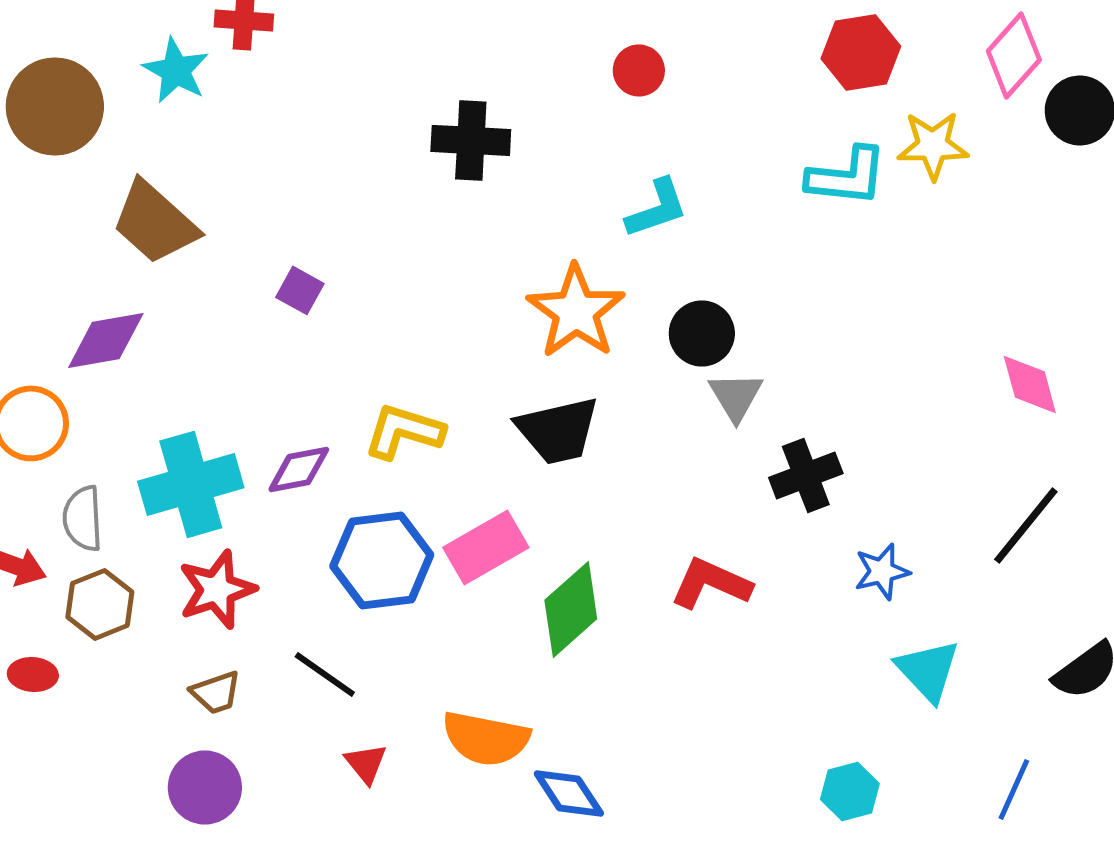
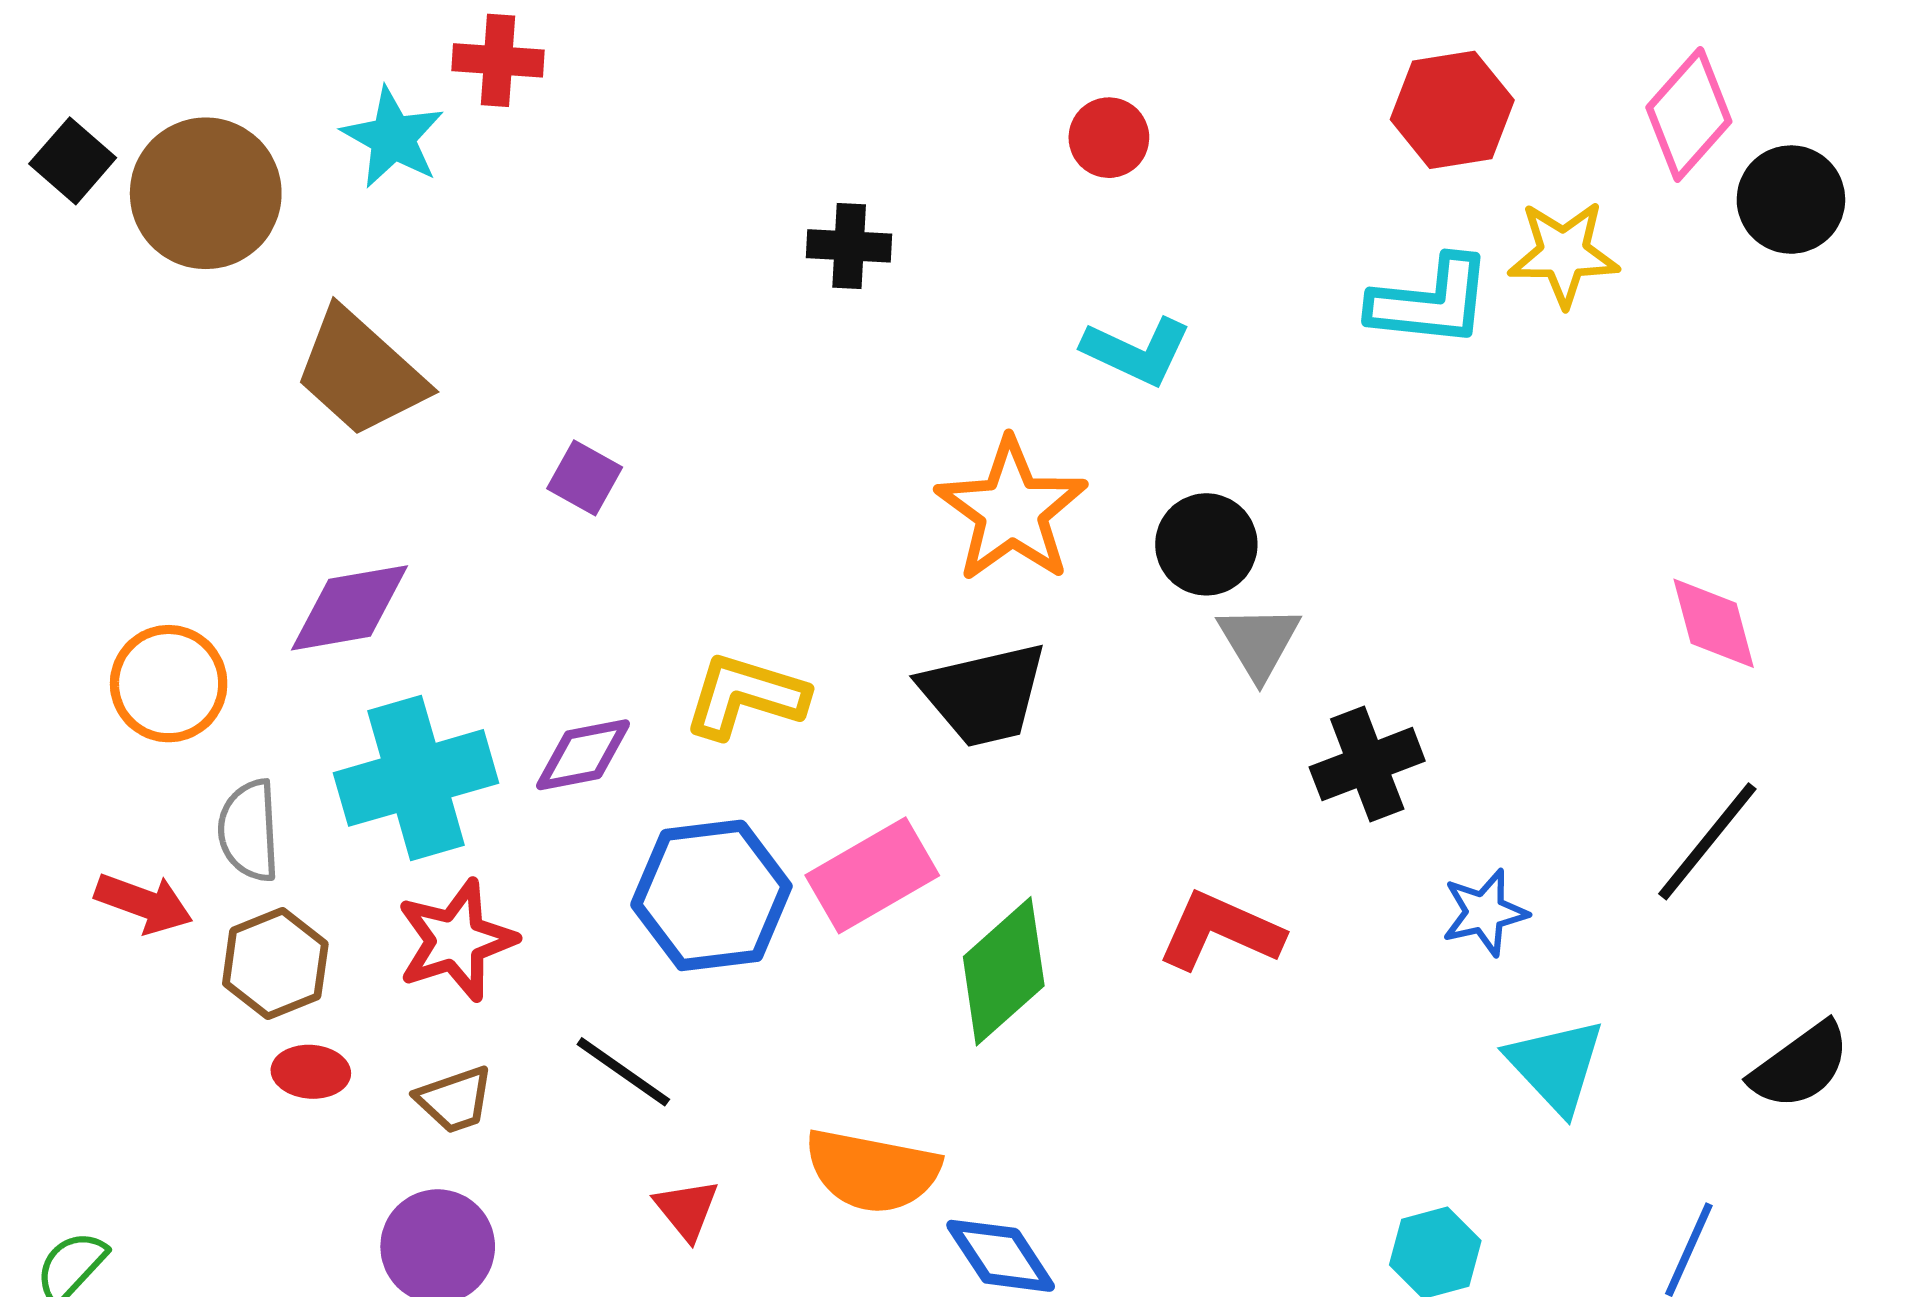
black cross: (471, 140) -> (849, 246), size x0.7
cyan L-shape: (657, 208) -> (1137, 351), turned 44
purple diamond: (106, 340) -> (350, 608), moved
red ellipse: (33, 674) -> (311, 1072), moved

